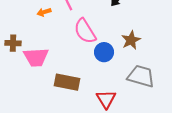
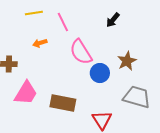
orange arrow: (44, 12) -> (40, 43), moved
pink trapezoid: (36, 57) -> (26, 93), moved, turned -56

